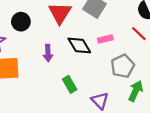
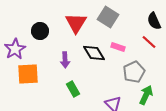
pink rectangle: (105, 39) -> (118, 47), turned 32
green rectangle: (70, 84) -> (73, 89), moved

